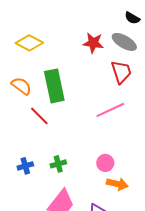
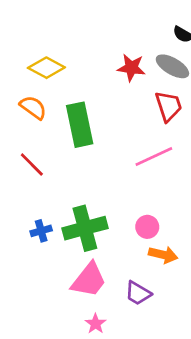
orange semicircle: (21, 86) -> (33, 107), moved
red line: (39, 116) -> (32, 164), moved
green cross: (58, 164) -> (85, 228), size x2.0

